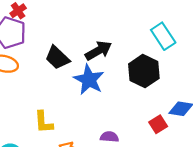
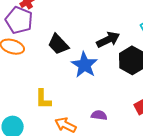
black arrow: (98, 51) -> (108, 40), moved

